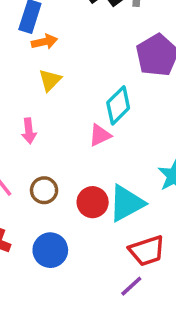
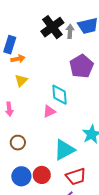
cyan diamond: (118, 105) -> (60, 95), turned -50
red circle: (93, 202) -> (42, 175), moved

